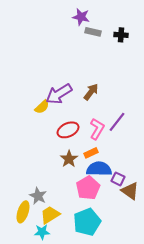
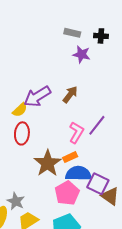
purple star: (81, 17) -> (81, 54), moved
red ellipse: (68, 130) -> (22, 133), moved, turned -60
brown star: (69, 159) -> (48, 163), size x1.5
purple square: (118, 179) -> (98, 184), size x1.5

